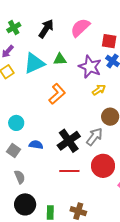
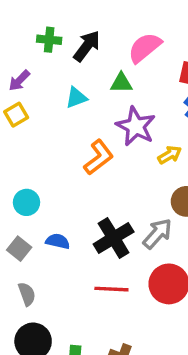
green cross: (14, 28) -> (49, 40), moved, turned 32
green triangle: (60, 59) -> (121, 83), moved
cyan triangle: (34, 63) -> (76, 98), moved, size x0.6
purple star: (90, 67) -> (136, 126), moved

